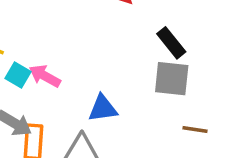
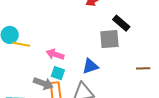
cyan square: (18, 75) -> (58, 73), moved
gray square: (172, 79) -> (109, 39), moved

